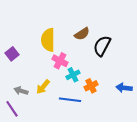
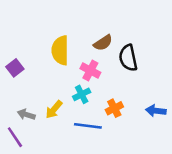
black semicircle: (102, 46) -> (128, 58), turned -40
pink cross: (60, 61) -> (90, 70), moved
cyan cross: (73, 75) -> (82, 94), moved

